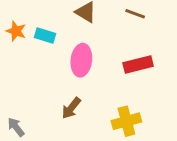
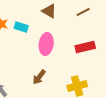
brown line: (135, 14) -> (83, 12), turned -48

